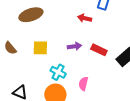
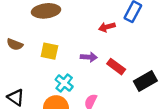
red arrow: (85, 18) -> (107, 27), turned -40
brown semicircle: (10, 48) -> (15, 44), turned -40

